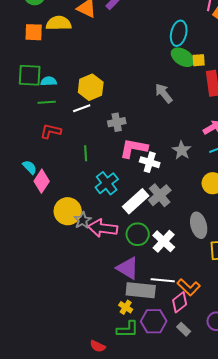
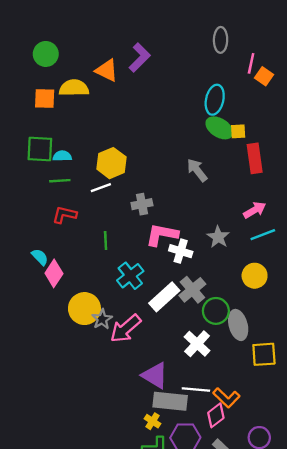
pink arrow: (103, 228) -> (126, 328), turned -48
green circle: (138, 234) -> (216, 311), moved

